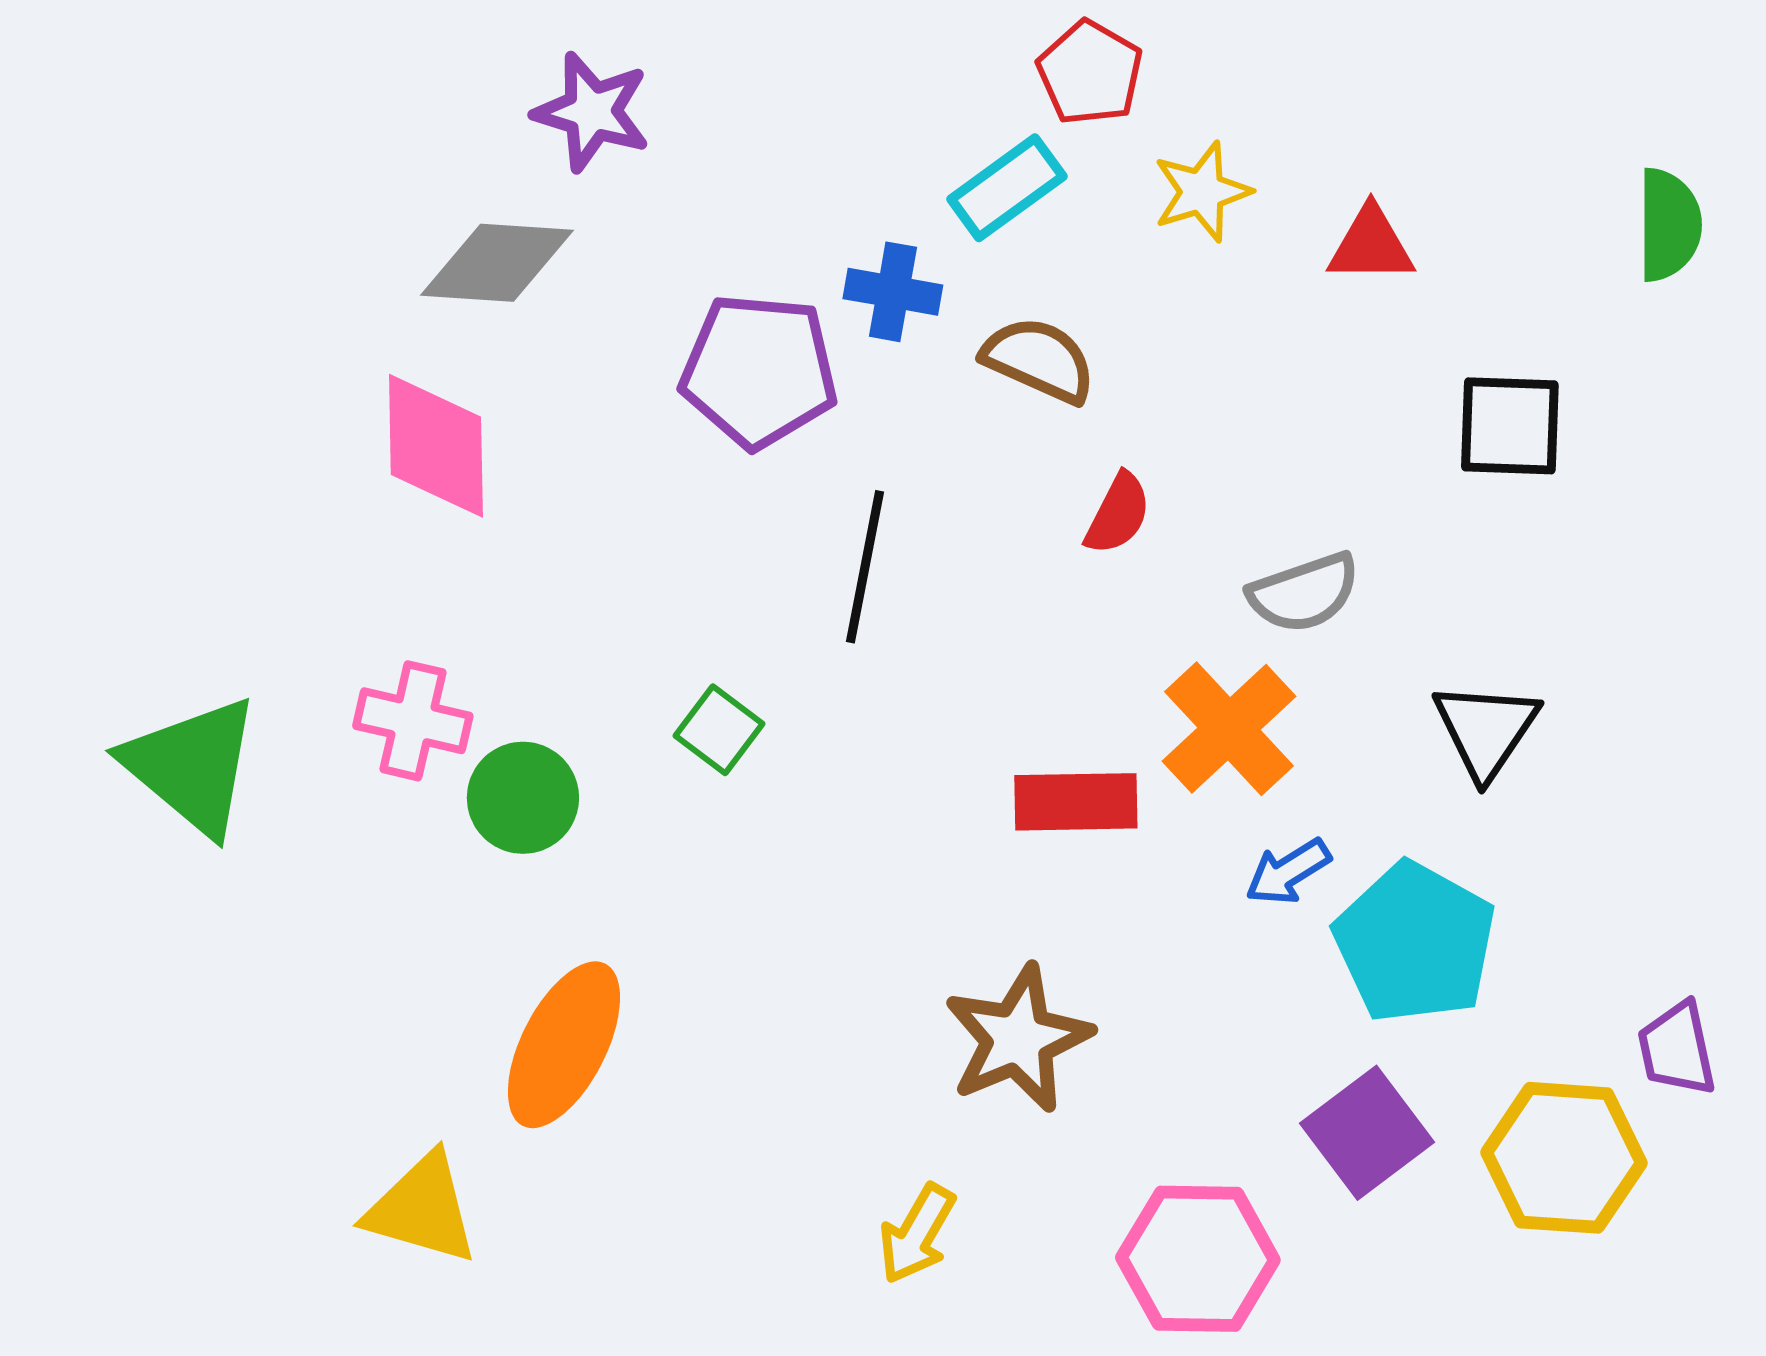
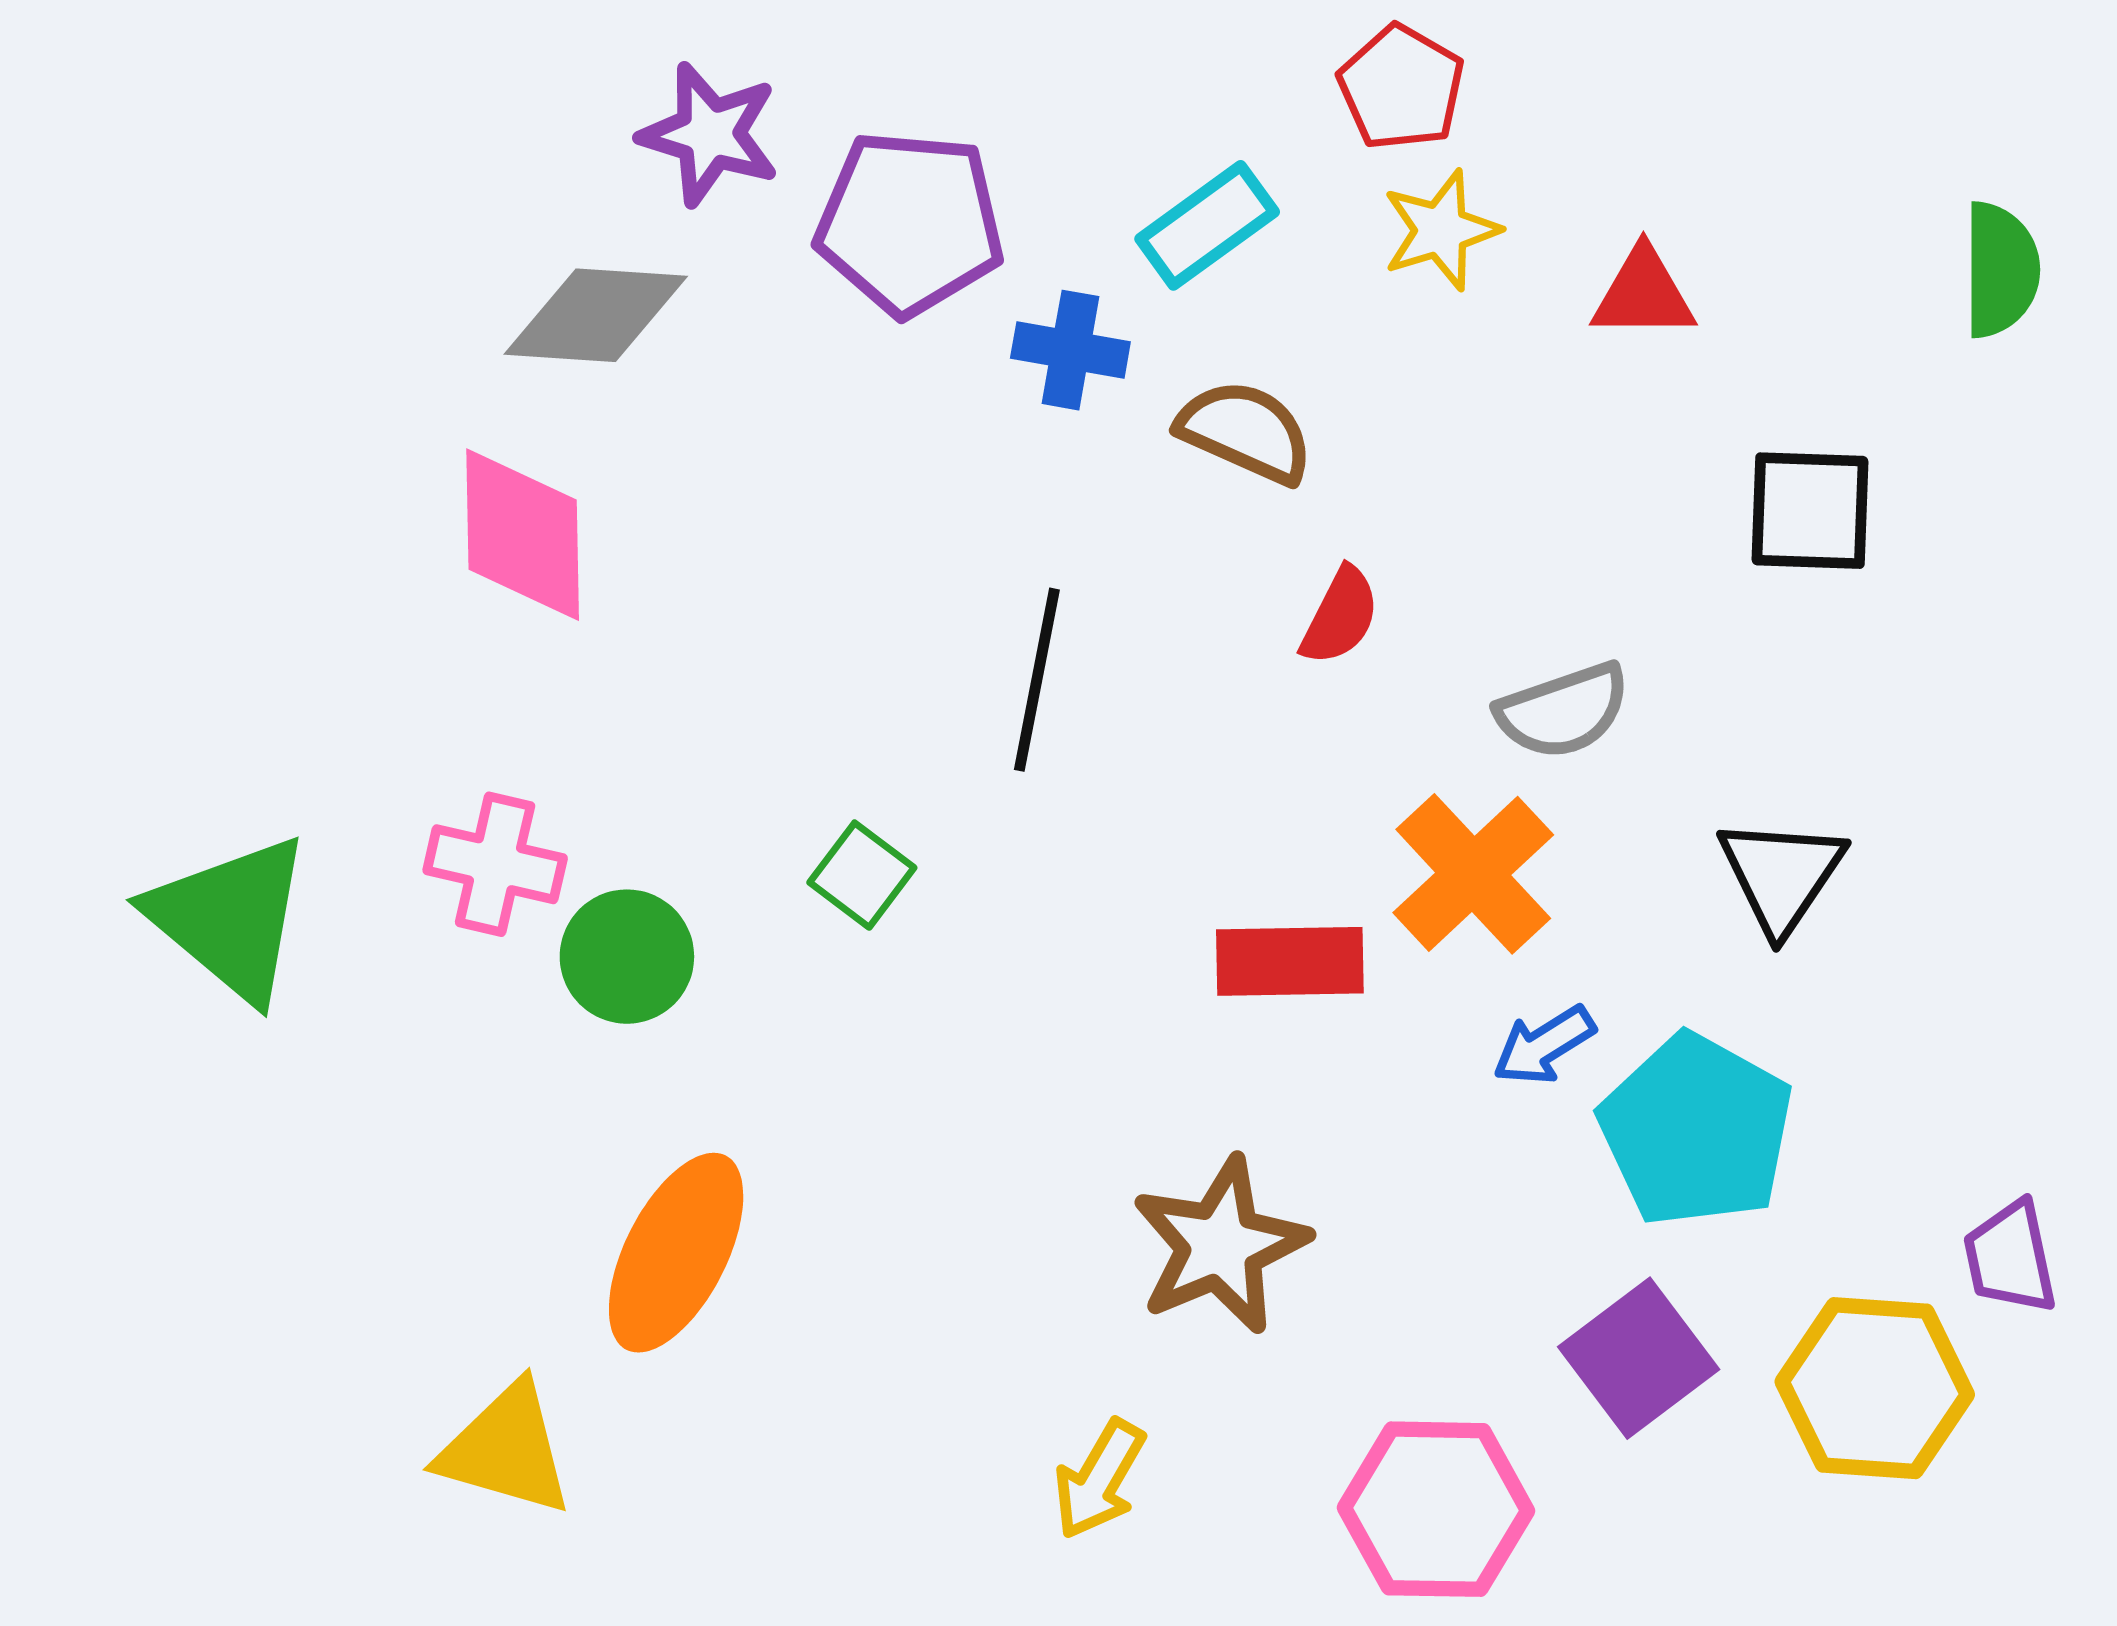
red pentagon: (1090, 73) -> (1401, 88), moved
purple pentagon: (759, 371) -> (910, 223), moved

